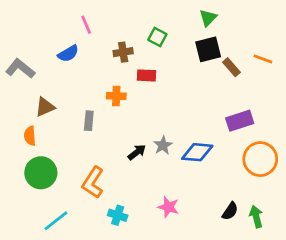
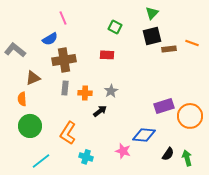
brown cross: (123, 52) -> (64, 60), moved, size x1.6
brown rectangle: (231, 67) -> (169, 49), turned -56
orange cross: (116, 96) -> (85, 93), moved
purple rectangle: (240, 121) -> (164, 106), moved
gray star: (163, 145) -> (111, 91), moved
blue diamond: (197, 152) -> (144, 135), moved

